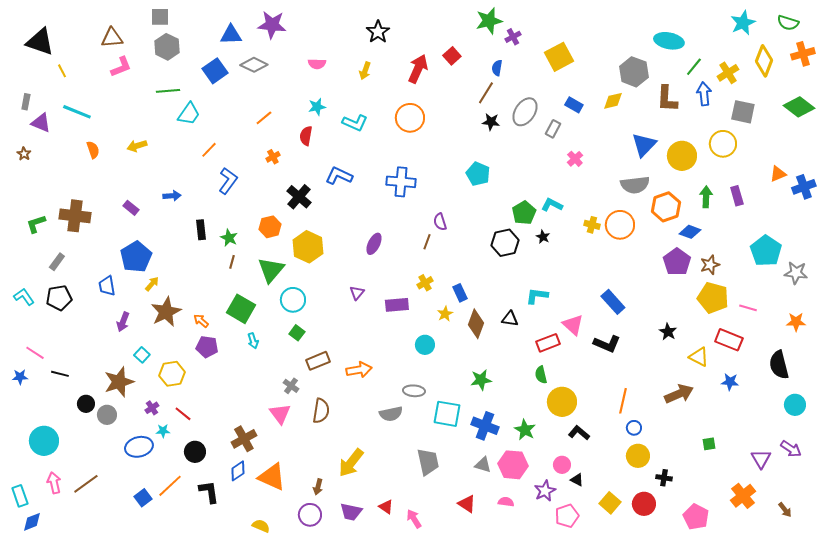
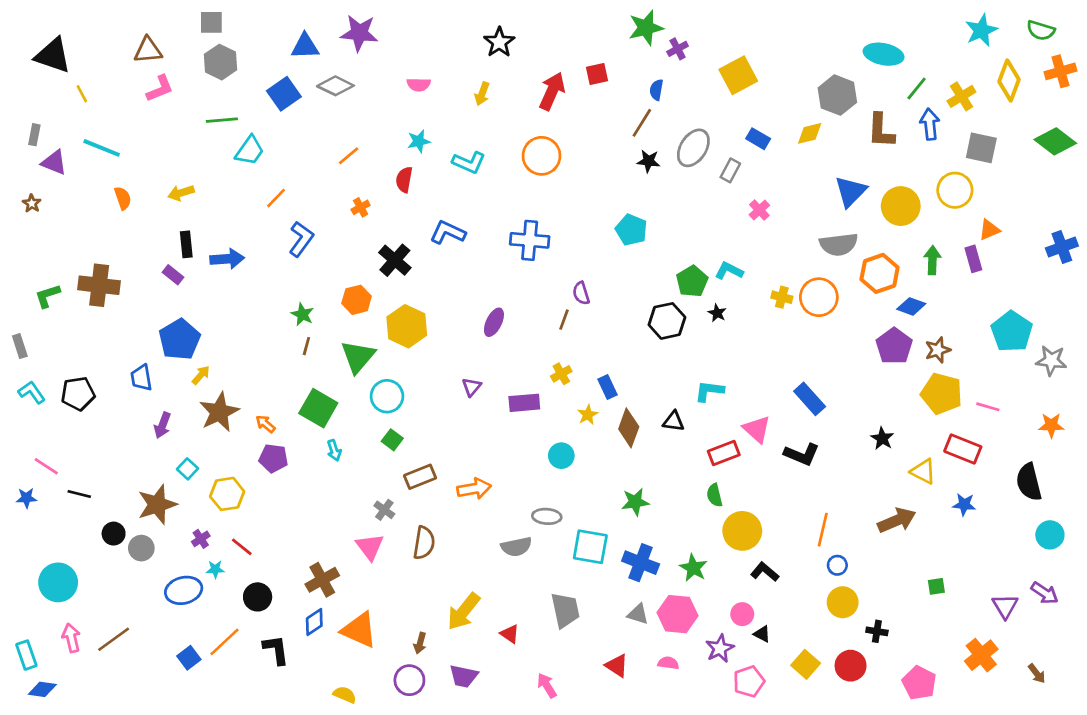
red square: (452, 56) -> (597, 74), turned 30
orange triangle: (778, 174) -> (989, 230), moved
blue arrow: (172, 196) -> (227, 259), size x1.4
black rectangle: (201, 230) -> (186, 244), moved
gray rectangle: (57, 262) -> (20, 346), moved, turned -54
red triangle: (386, 507) -> (510, 634), moved
blue diamond: (32, 522) -> (42, 689), turned 30

